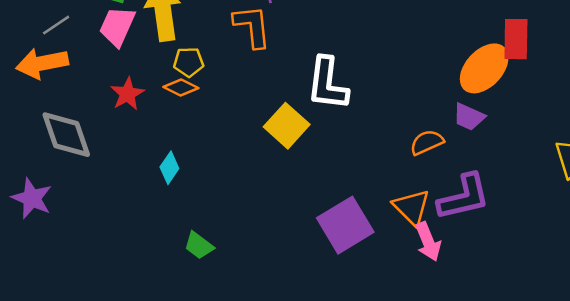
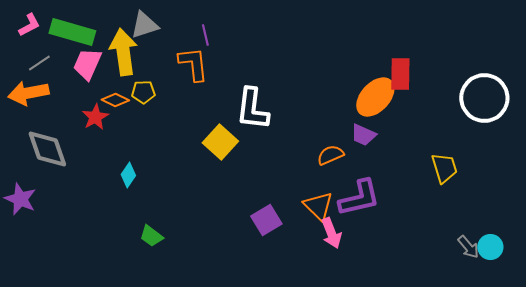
orange diamond: (181, 88) -> (115, 100), moved
purple square: (345, 225) -> (266, 220), size x0.7

